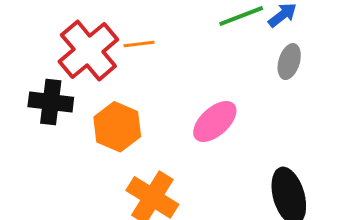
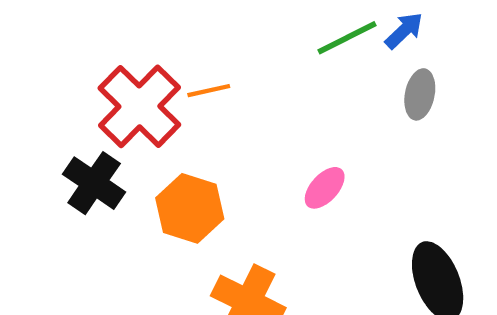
black cross: (51, 102) -> (94, 183), turned 33
pink ellipse: (215, 121) -> (325, 188), size x0.7

